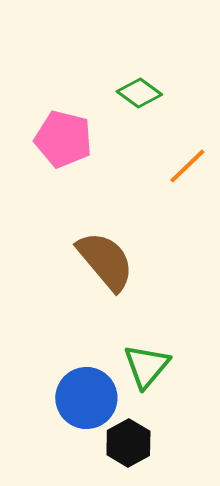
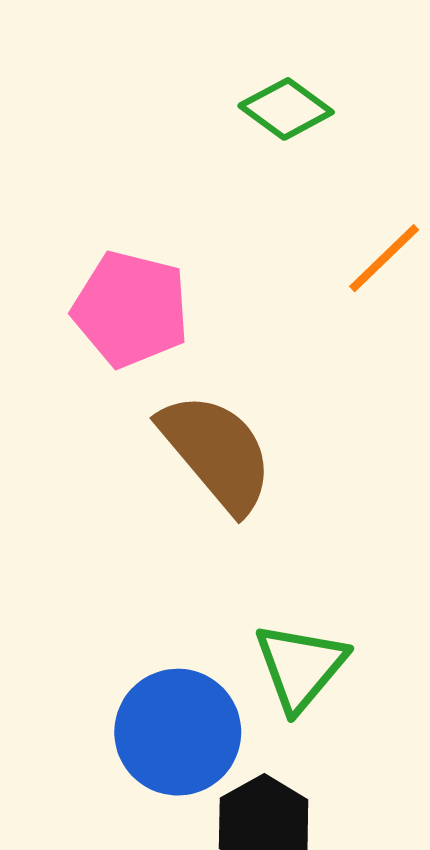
pink pentagon: (63, 139) -> (131, 309), moved

